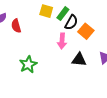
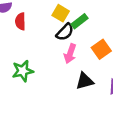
black semicircle: (71, 22) -> (65, 32), moved
black triangle: (79, 60) -> (85, 81), turned -35

